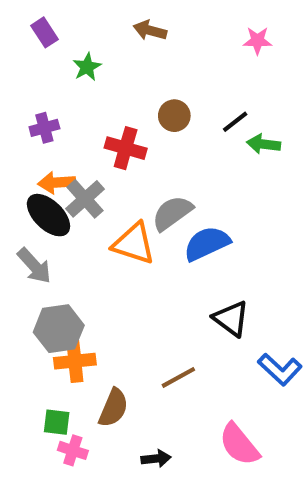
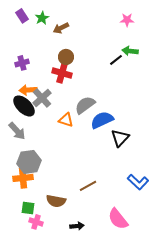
brown arrow: (150, 30) -> (61, 28), moved, turned -42
green star: (87, 67) -> (42, 18), moved
brown circle: (174, 116) -> (66, 57), moved
green arrow: (264, 144) -> (130, 51), moved
orange triangle: (134, 243) -> (66, 120), size x0.7
black triangle: (231, 319) -> (120, 138), moved, turned 36
orange cross: (75, 361) -> (23, 178), moved
brown semicircle: (113, 408) -> (56, 201), turned 78

